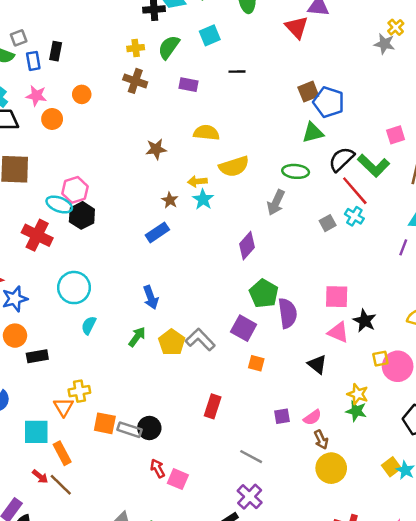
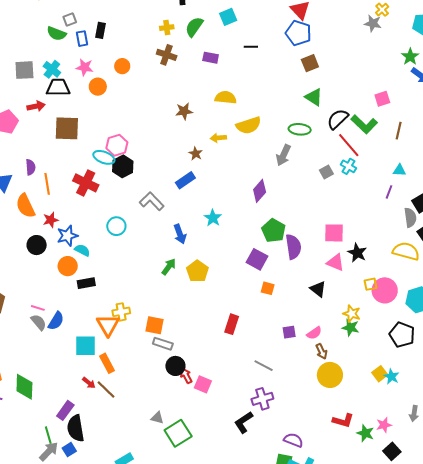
blue pentagon: (329, 102) -> (298, 33), moved
green triangle: (313, 133) -> (314, 97), turned 48
cyan star: (203, 199) -> (213, 218), moved
cyan circle: (74, 288) -> (116, 226), size x0.7
cyan semicircle: (89, 325) -> (82, 250), moved, turned 91
gray L-shape: (200, 340) -> (152, 201), moved
orange triangle: (63, 407) -> (108, 325), size x1.4
orange square: (105, 423) -> (155, 325), moved
black circle: (149, 428) -> (175, 366), moved
purple cross: (250, 497) -> (262, 399), turned 30

